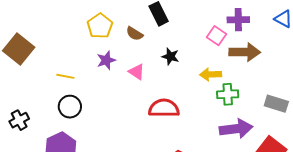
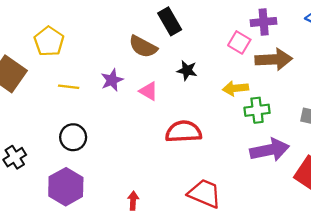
yellow pentagon: (100, 26) -> (49, 41), moved
brown semicircle: (135, 34) -> (143, 47), size x1.4
yellow line: (65, 76) -> (69, 87), moved

